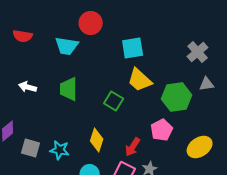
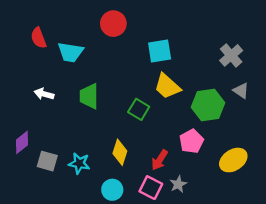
red semicircle: (23, 36) -> (39, 38), turned 60
cyan trapezoid: (67, 46) -> (70, 52), moved
gray triangle: (207, 84) -> (241, 91), turned 42

